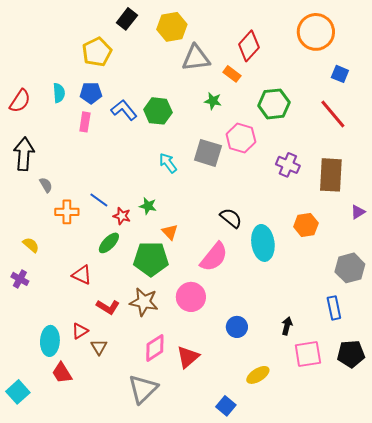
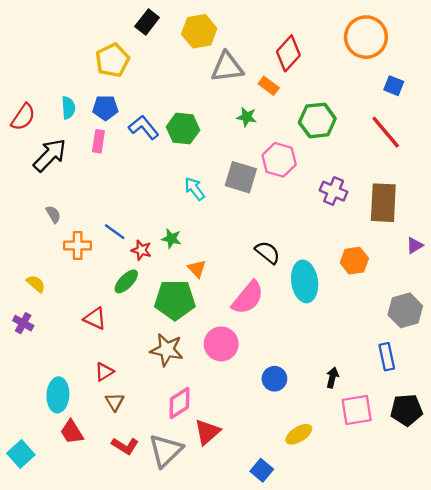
black arrow: (24, 154) -> (50, 155), moved, turned 40
red L-shape: (108, 307) -> (125, 446), moved
red triangle: (80, 331) -> (104, 372), moved
red triangle: (188, 357) -> (207, 432), moved

